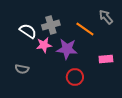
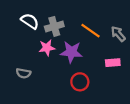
gray arrow: (106, 17) -> (118, 34), moved
white semicircle: (28, 31) -> (30, 21), moved

